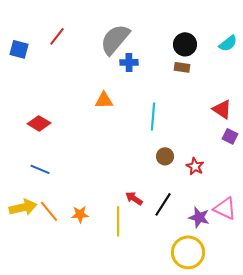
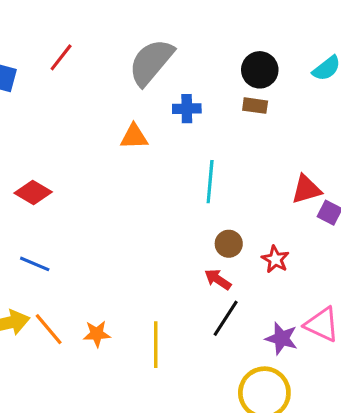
blue cross: (129, 62) -> (187, 109), moved
orange triangle: (104, 100) -> (134, 137), moved
red triangle: (222, 109) -> (306, 189), moved, turned -50
red arrow: (134, 198) -> (218, 279), moved

